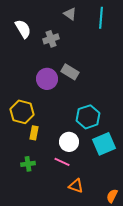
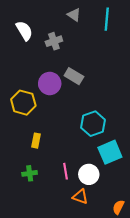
yellow hexagon: (22, 112) -> (23, 103), moved
white circle: (69, 142) -> (89, 174), moved
pink line: (62, 162) -> (66, 171), turned 56

